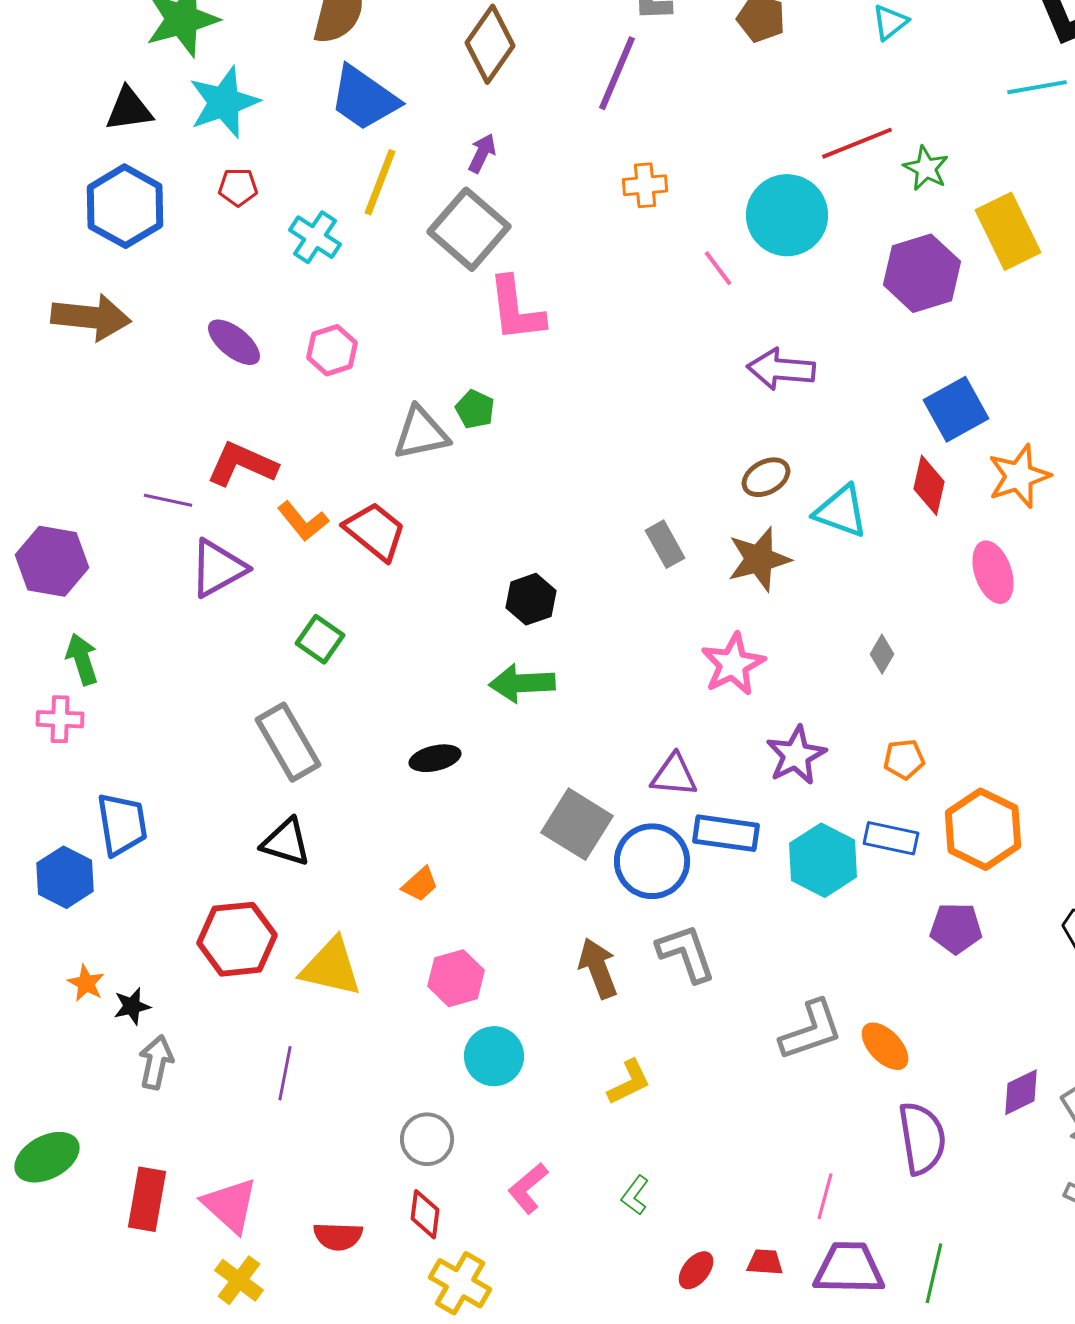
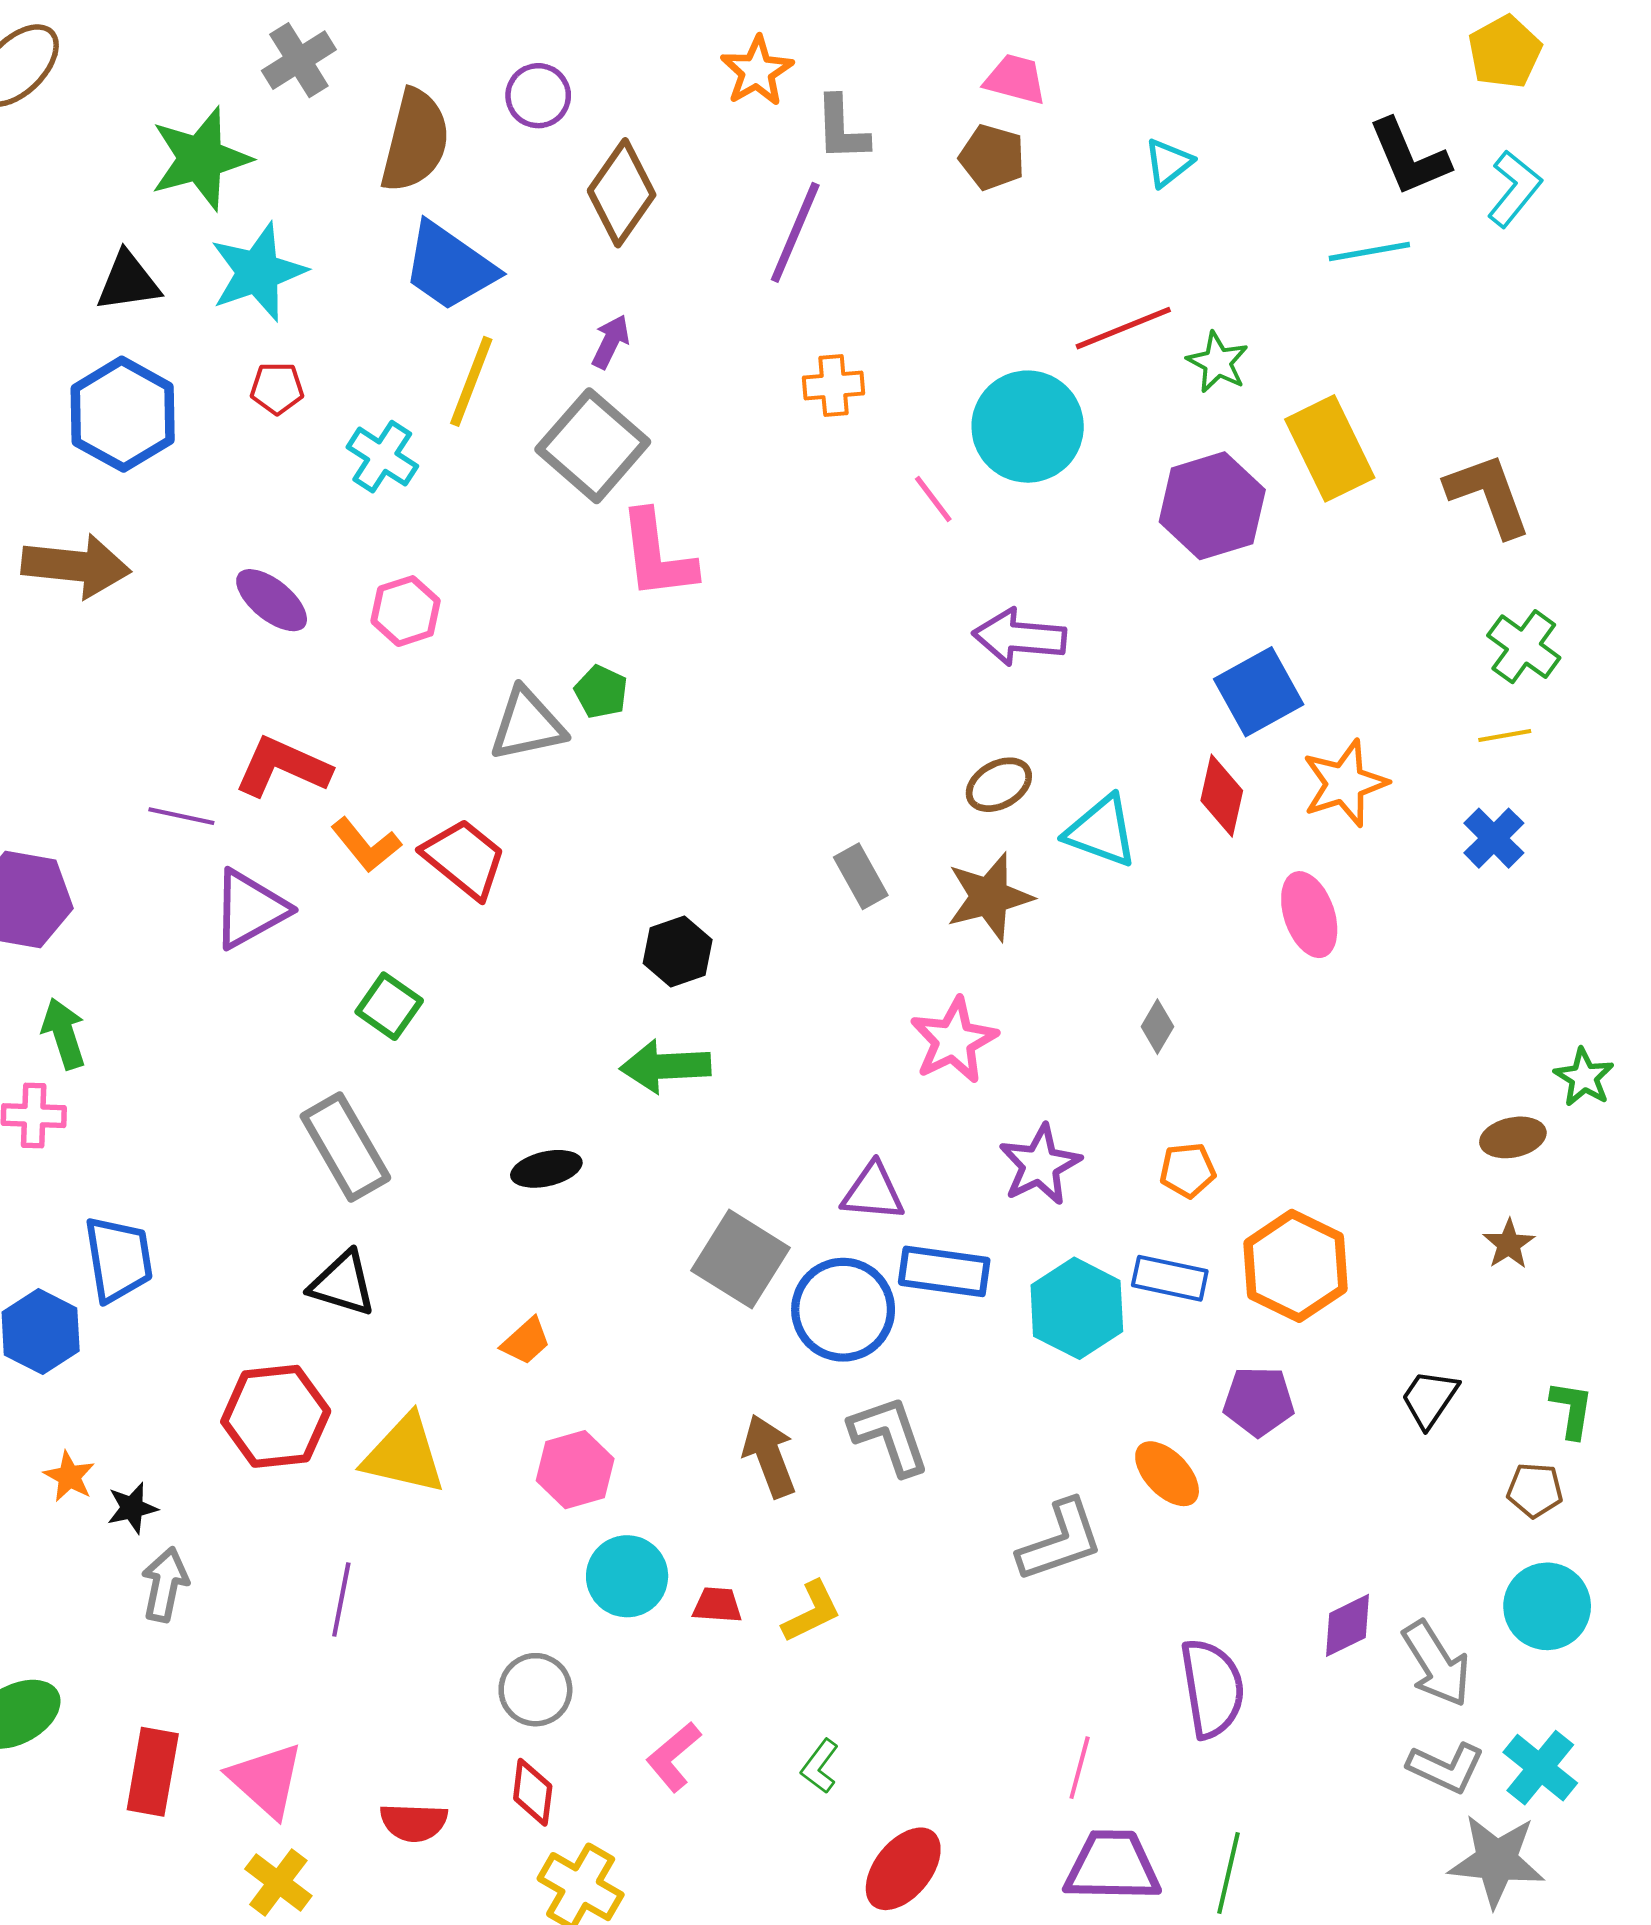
orange ellipse: (885, 1046) -> (1167, 1474), moved
red trapezoid: (765, 1262) -> (717, 1605), moved
red ellipse: (696, 1270) -> (903, 1869), size x1.6

